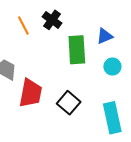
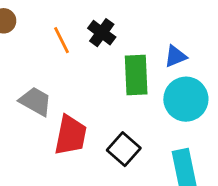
cyan circle: (112, 66) -> (186, 99), size x1.8

